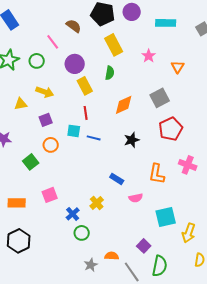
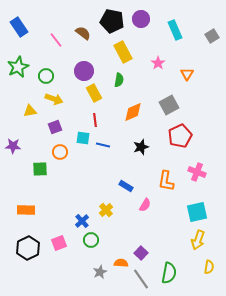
cyan rectangle: (166, 23) -> (175, 30), turned 66
pink line: (53, 42) -> (56, 40), moved
green circle: (37, 61) -> (46, 76), moved
green square: (31, 162) -> (40, 169), turned 35
pink square: (50, 195) -> (59, 243), moved
pink semicircle: (136, 198) -> (145, 205), turned -48
cyan square: (166, 217) -> (197, 212), moved
purple square: (144, 246) -> (141, 253), moved

